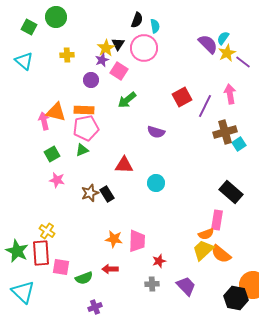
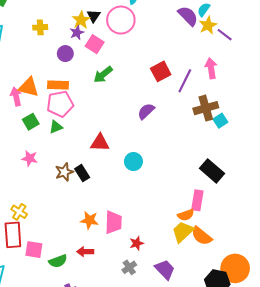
purple semicircle: (156, 132) -> (146, 111), moved, turned 120
green square: (52, 154) -> (31, 122), moved
gray cross: (152, 284) -> (129, 267), turned -32

